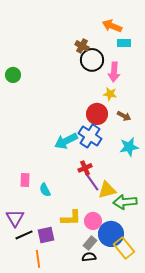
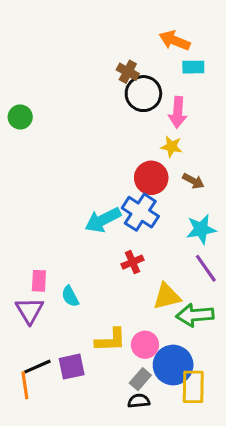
purple line: (92, 182) -> (206, 268), moved
purple triangle: (15, 218) -> (30, 310), moved
yellow rectangle: (124, 248) -> (193, 387), turned 40
orange line: (38, 259) -> (25, 385), moved

